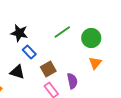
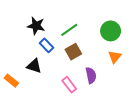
green line: (62, 32) -> (69, 30), moved
brown square: (48, 69) -> (73, 52), moved

